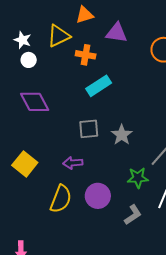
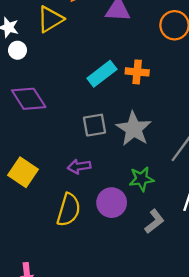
orange cross: (86, 55) -> (137, 72), moved
gray star: (122, 135) -> (134, 129), size x1.4
green star: (138, 178) -> (141, 179), moved

